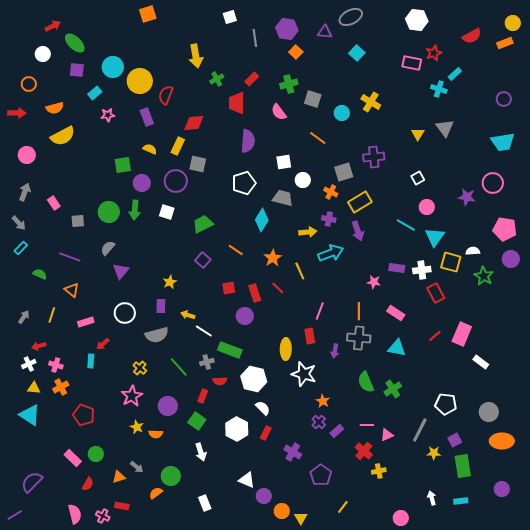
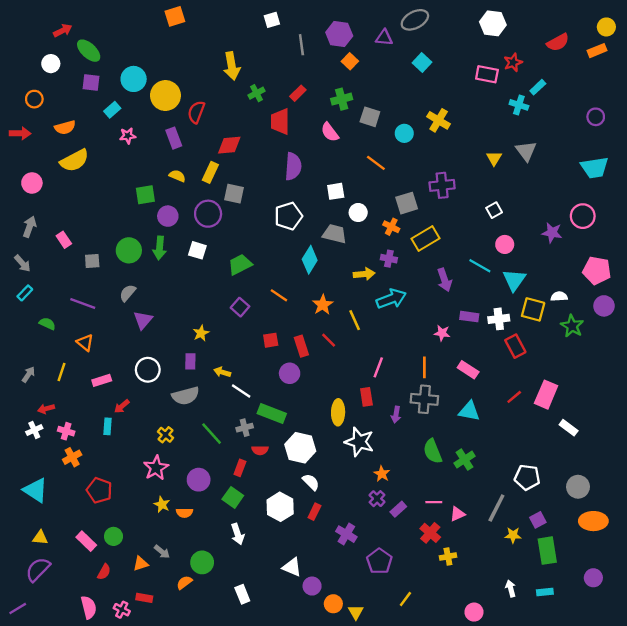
purple arrow: (358, 231) -> (444, 280), moved
yellow triangle: (34, 388) -> (40, 538), moved

